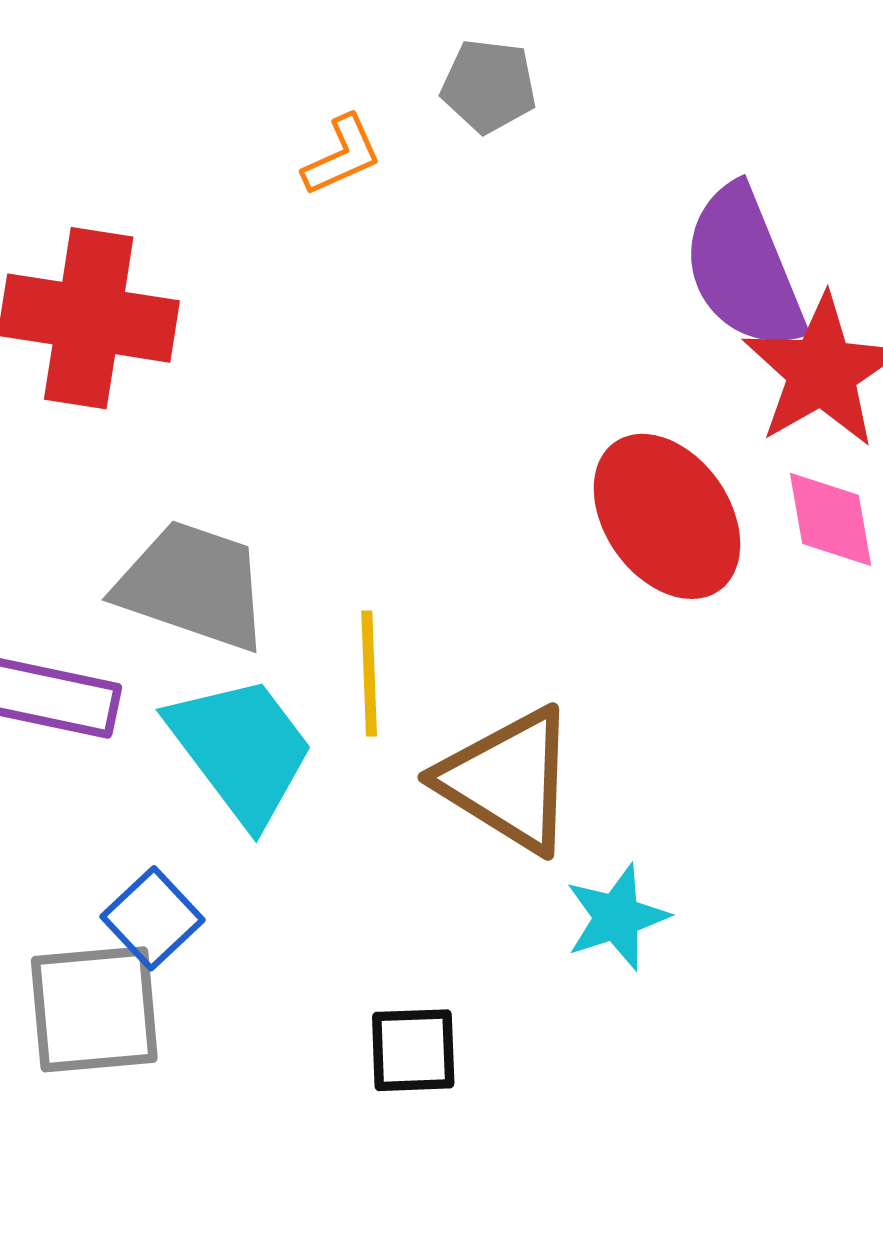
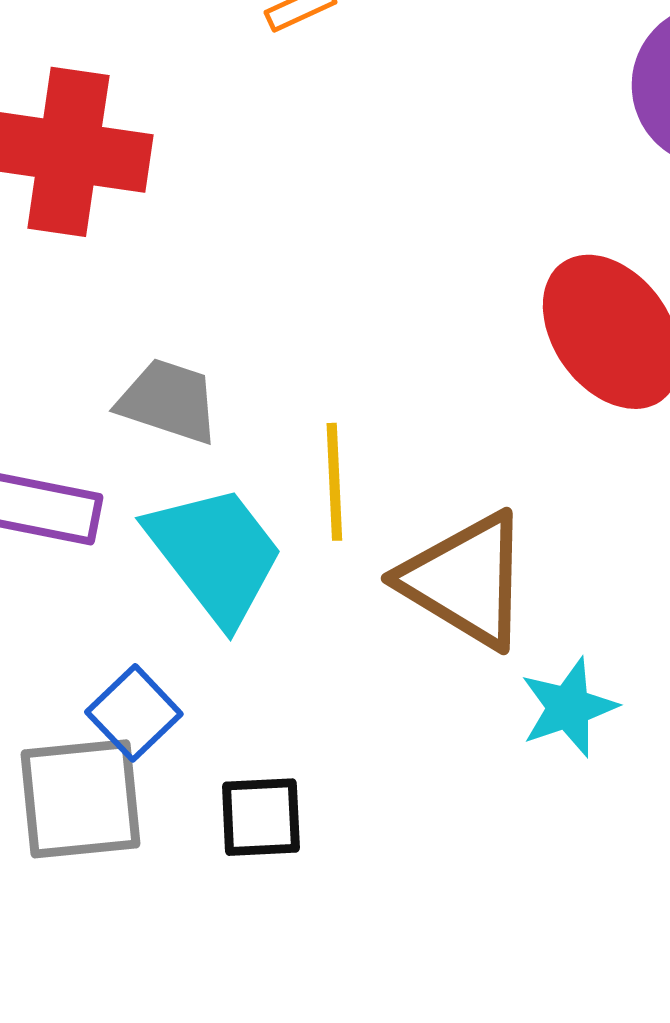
gray trapezoid: (193, 585) -> (169, 401), size x0.7
black square: (413, 1050) -> (261, 817), moved

